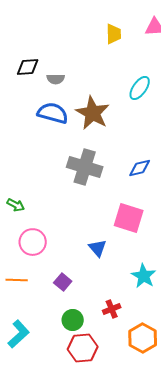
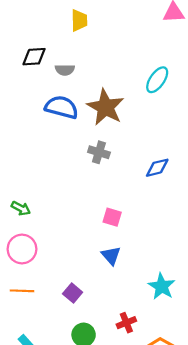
yellow trapezoid: (114, 34) -> (79, 20), moved
gray cross: (85, 167) -> (99, 152), moved, size x0.6
pink square: (129, 218) -> (112, 217), moved, size x0.6
pink circle: (33, 242) -> (22, 249), moved

